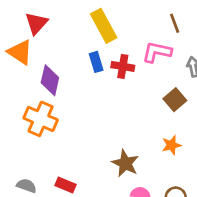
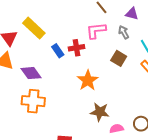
yellow rectangle: (104, 26) -> (34, 28), moved
purple diamond: (50, 80) -> (31, 73), turned -30
orange star: (171, 145) -> (88, 80), moved, size x1.5

